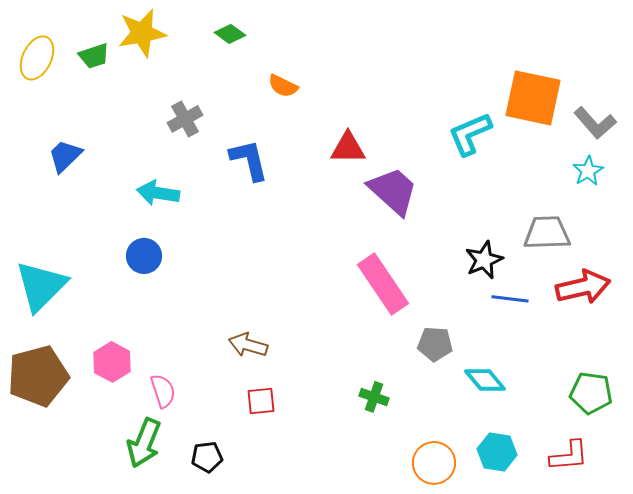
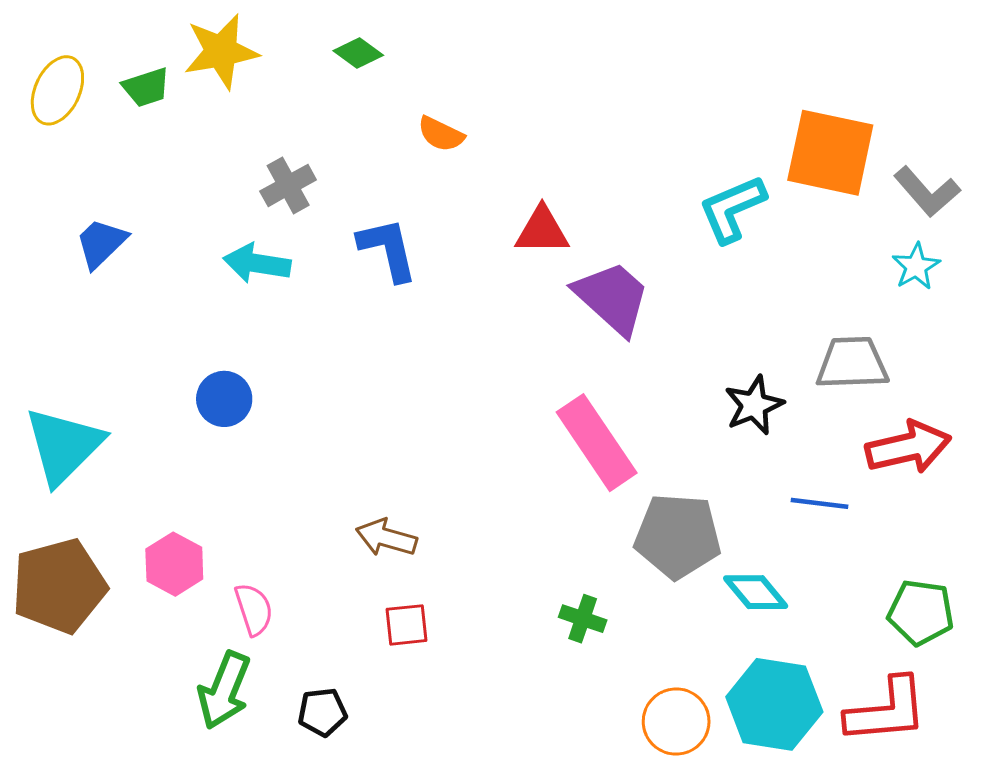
cyan arrow: (158, 193) -> (257, 263), moved
blue line: (510, 299) -> (819, 503), moved
gray pentagon: (435, 344) -> (678, 536), size x1.6
cyan hexagon: (497, 452) -> (774, 704), size x1.5
red L-shape: (569, 456) -> (886, 711), size x1.4

